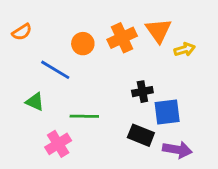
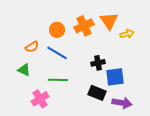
orange semicircle: (22, 32) -> (32, 47), moved
blue line: (55, 70) -> (57, 53), moved

